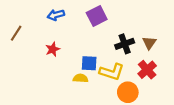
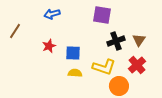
purple square: (97, 16) -> (102, 15), moved, turned 36
blue square: (89, 63) -> (73, 53), moved

